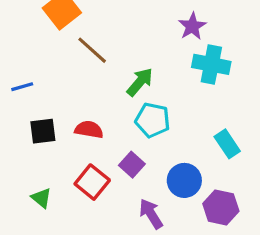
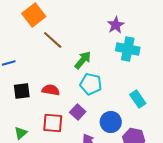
red square: (92, 182) -> (53, 123), turned -35
green triangle: (41, 198) -> (21, 133), turned 40

